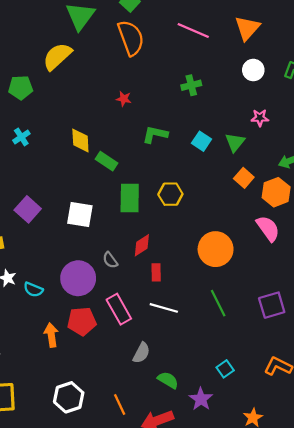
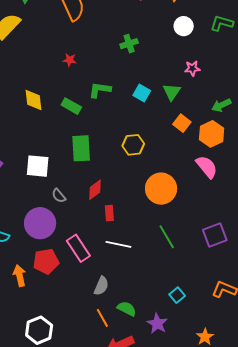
green rectangle: (106, 161) -> (71, 106), moved
yellow hexagon: (170, 194) -> (133, 145), moved
gray semicircle: (110, 260) -> (59, 196), moved
orange line: (120, 405) -> (102, 318), moved

